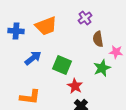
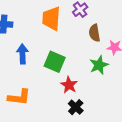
orange trapezoid: (46, 26) -> (51, 19), moved, turned 115
blue arrow: (33, 58) -> (22, 54), turned -54

